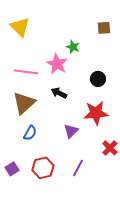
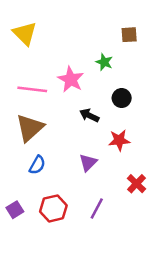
green star: (73, 47) -> (104, 62), moved
black arrow: (59, 93) -> (89, 115), moved
red star: (96, 113) -> (119, 140), size x0.7

